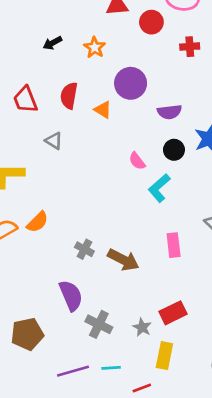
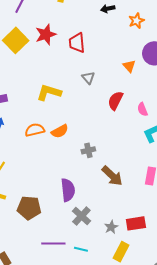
red semicircle: (69, 96) -> (115, 101), moved
gray cross: (84, 249) -> (88, 150), moved, turned 32

